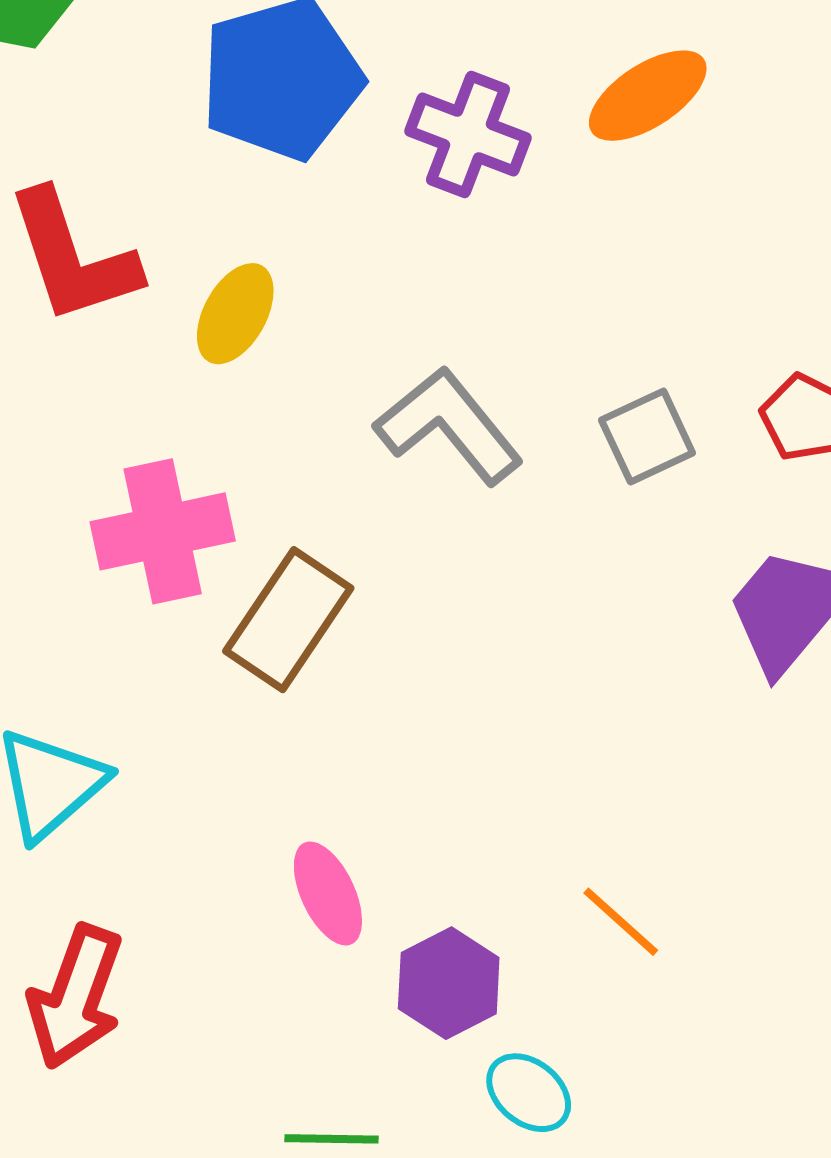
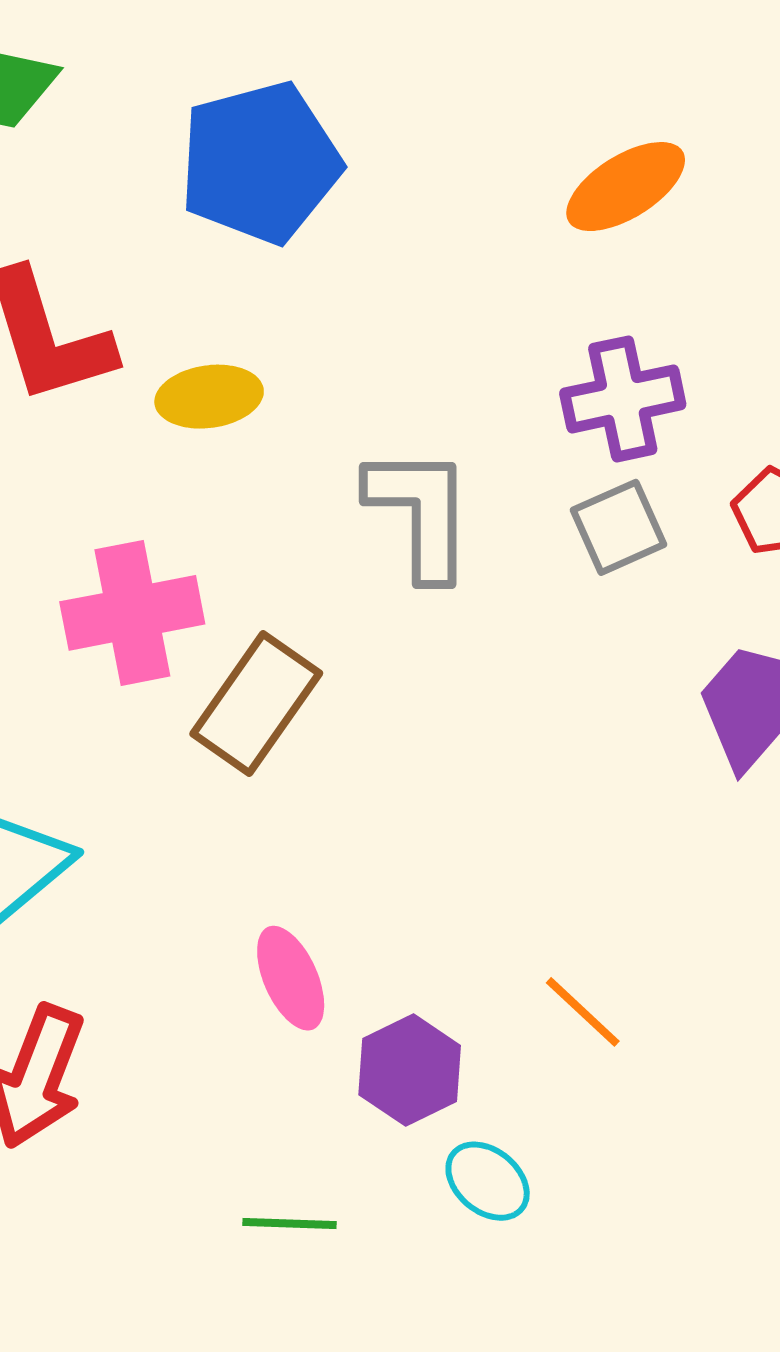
purple cross: (468, 135) -> (623, 399), moved, turned -34
yellow ellipse: (235, 314) -> (209, 397), turned 52
gray L-shape: (449, 426) -> (420, 513), turned 38

